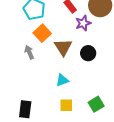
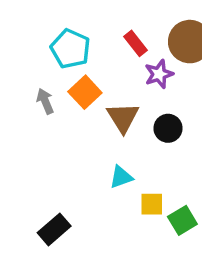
gray arrow: (29, 52) -> (45, 101), moved
yellow square: (66, 105) -> (152, 204), moved
black rectangle: (25, 109) -> (54, 229), turned 42

